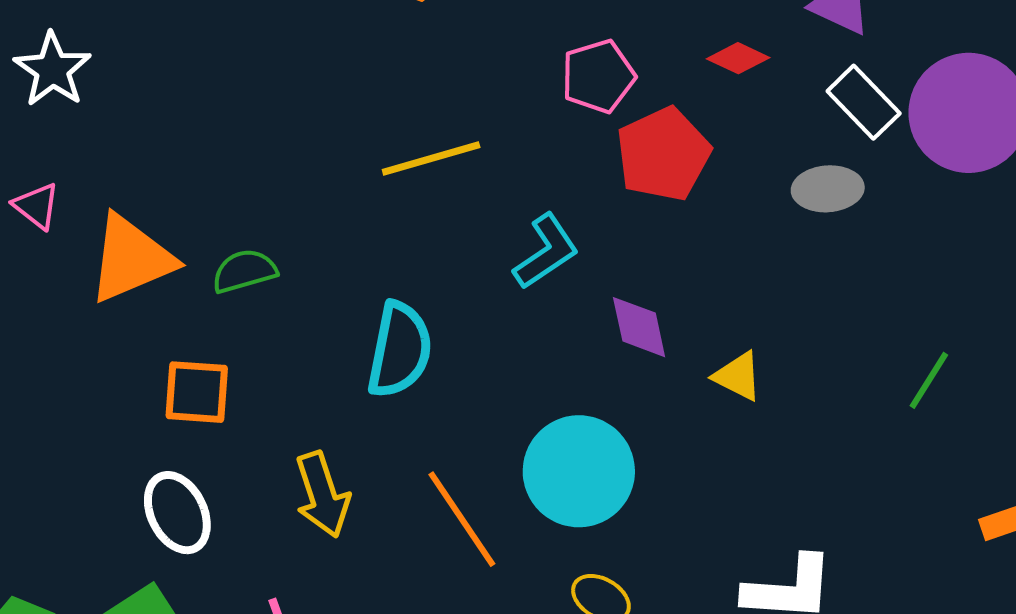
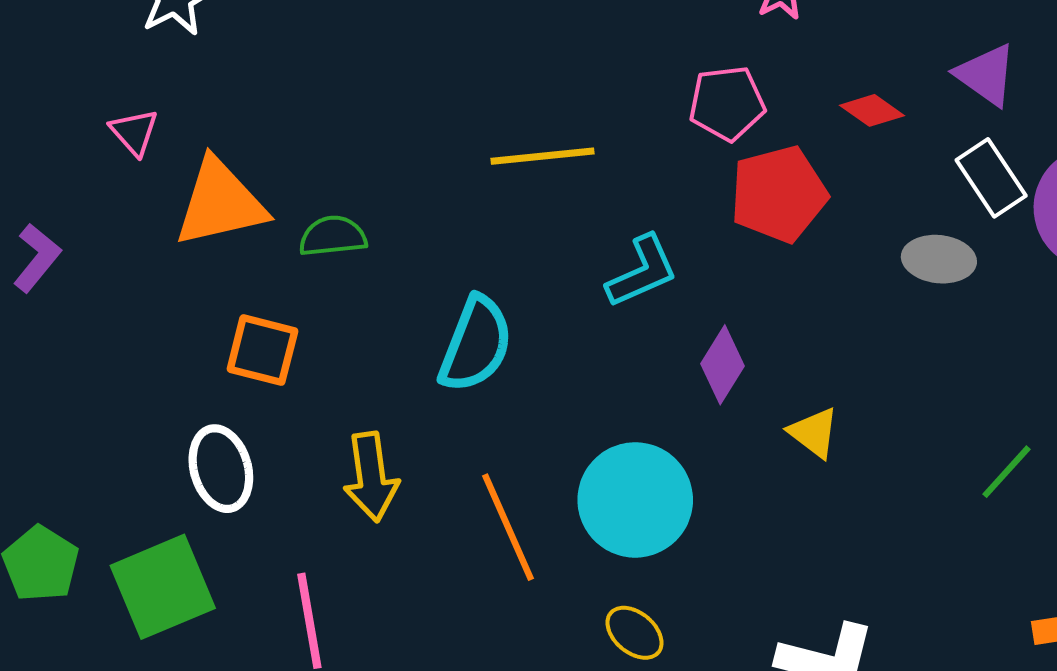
purple diamond: (639, 327) -> (723, 365), turned 34

